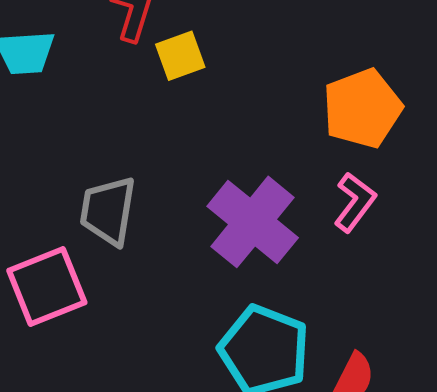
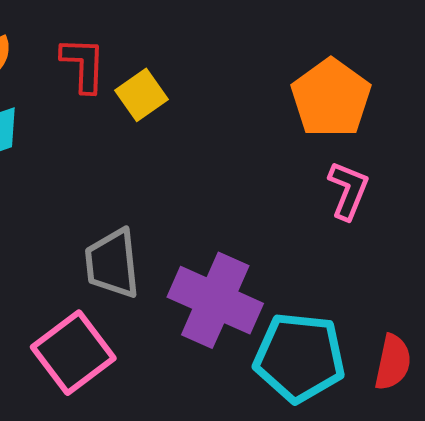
purple cross: (253, 222) -> (215, 300), moved

